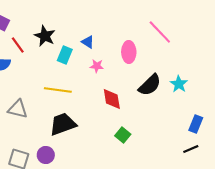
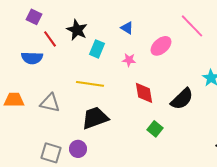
blue triangle: (88, 42) -> (127, 28), moved
pink ellipse: (129, 52) -> (161, 46), turned 50
black semicircle: (150, 85) -> (182, 99), moved

